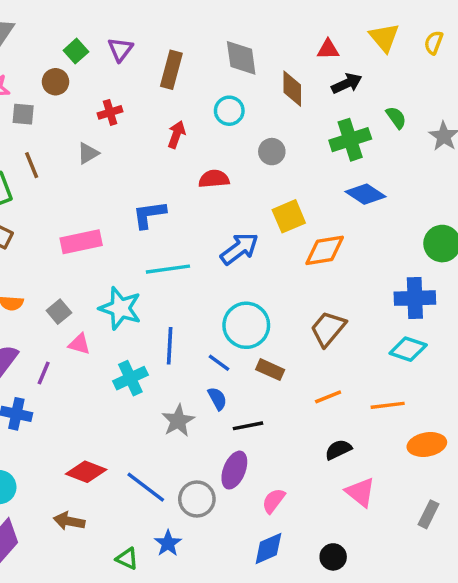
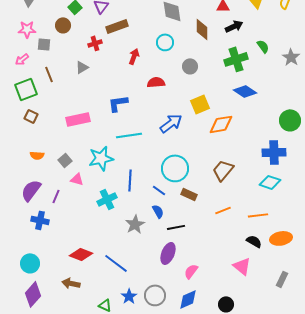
brown rectangle: (171, 70) -> (117, 26), moved, turned 55
cyan star: (120, 308) -> (101, 158), turned -30
black semicircle: (338, 450) -> (254, 241), moved, turned 56
gray circle: (197, 499) -> (155, 295), moved

